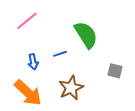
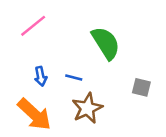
blue line: (60, 54) -> (74, 77), moved, turned 32

